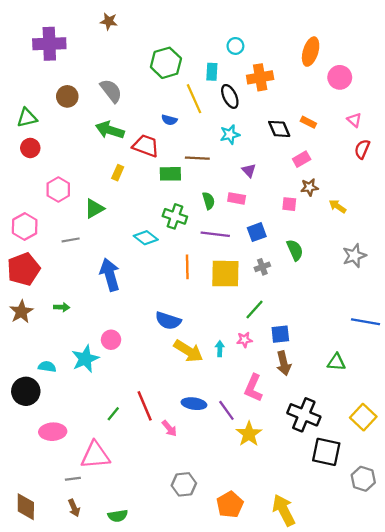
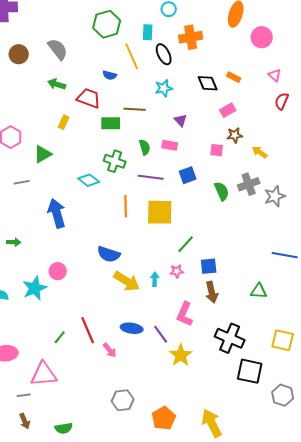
green arrow: (110, 130) -> (57, 84), size x0.7
gray cross: (262, 267) -> (249, 184), moved, size x1.5
yellow square: (363, 417) -> (283, 340), turned -30

